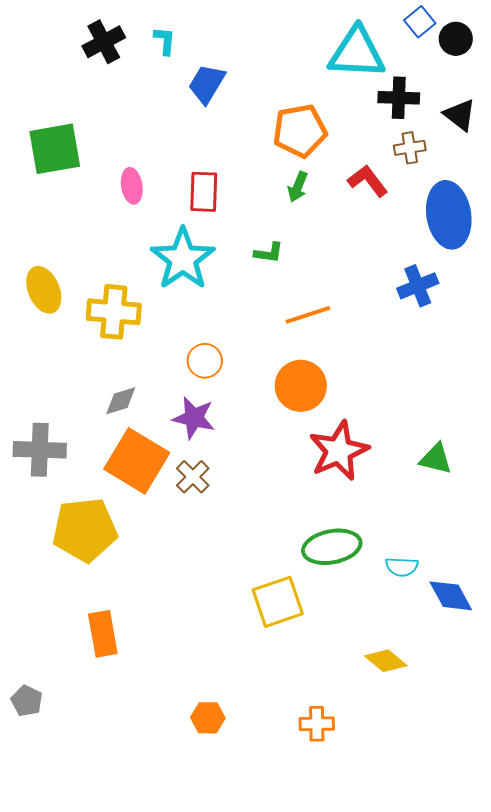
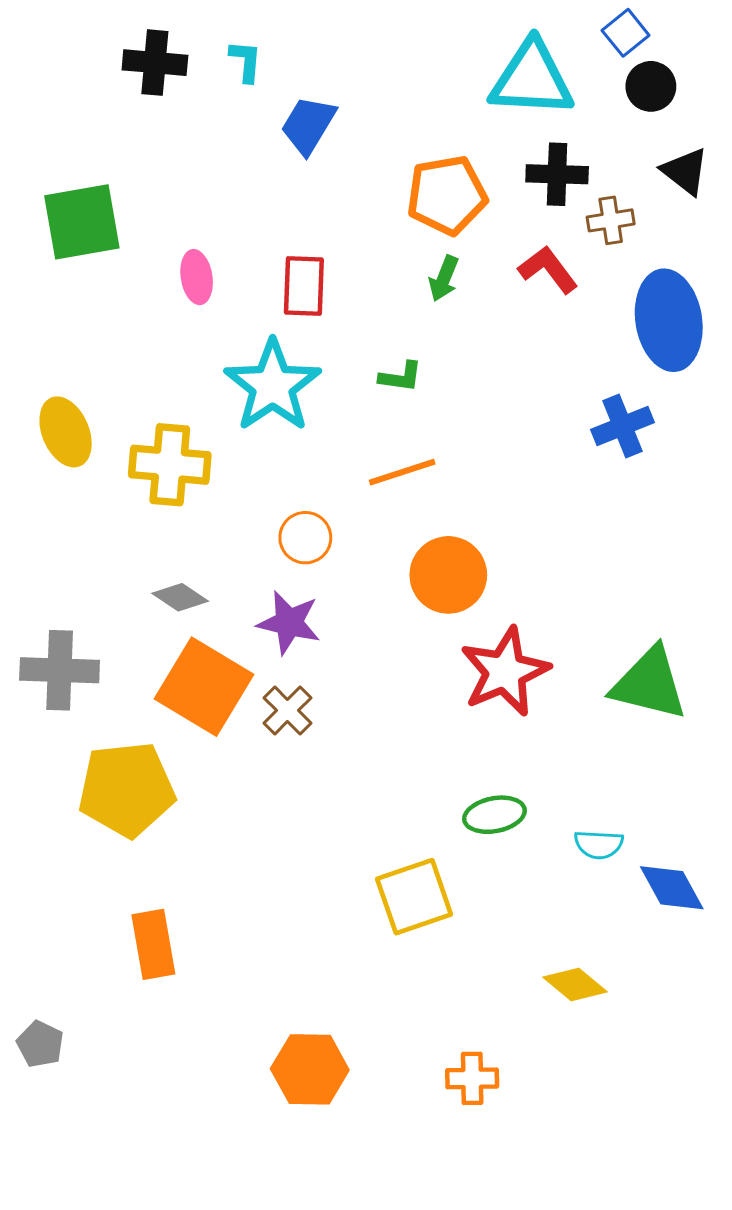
black circle: (456, 39) -> (651, 86), moved
black cross: (104, 42) -> (155, 63), turned 33
black cross: (399, 98) -> (557, 174), moved
orange line: (308, 315) -> (402, 472), moved
gray diamond: (121, 401) -> (180, 597), turned 51
green triangle: (436, 459) -> (649, 684), size x1.6
green ellipse: (332, 547) -> (494, 815), size x0.7
orange hexagon: (208, 718) -> (310, 1069), size x1.5

